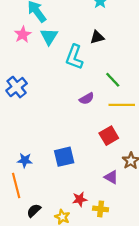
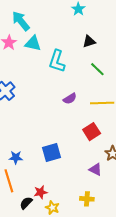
cyan triangle: (49, 36) -> (33, 43), turned -48
black triangle: (97, 37) -> (89, 42), moved
green line: (113, 80) -> (97, 69), moved
red star: (80, 199) -> (41, 192), moved

